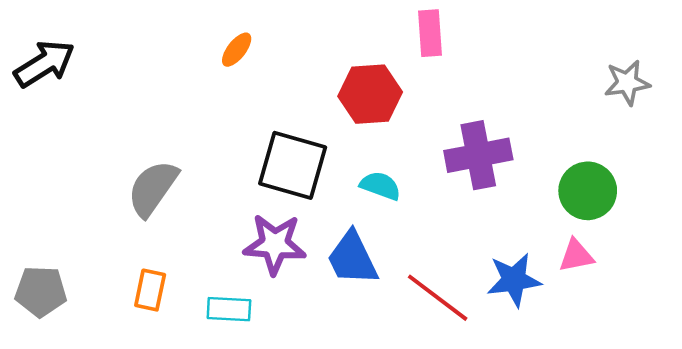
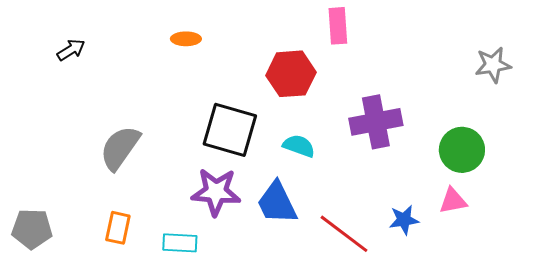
orange ellipse: (237, 50) -> (186, 39), turned 52
black arrow: (45, 64) -> (71, 50), moved, size x0.6
blue star: (514, 280) -> (404, 220), size x0.7

